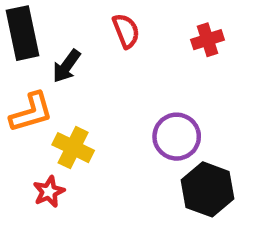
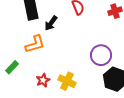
yellow cross: (73, 148) -> (67, 81), moved

